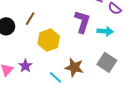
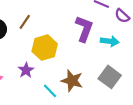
purple star: (25, 66) -> (26, 70), moved

